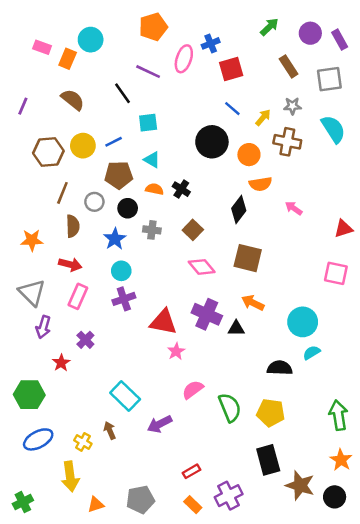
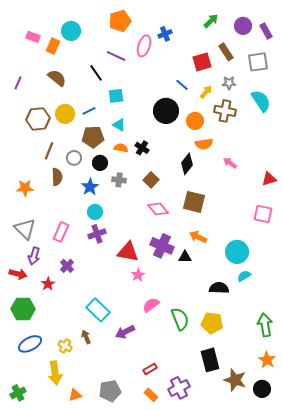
red square: (231, 69) -> (202, 62), moved
red arrow: (70, 264) -> (18, 274), moved

